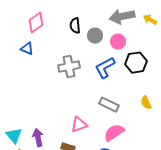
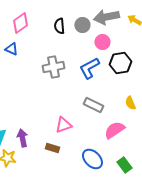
gray circle: (95, 36) -> (82, 25), moved
pink semicircle: (114, 133) -> (114, 130), moved

